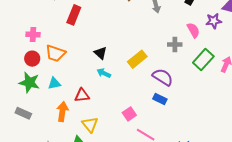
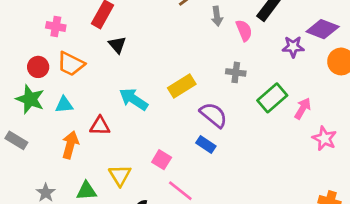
pink semicircle: (193, 30) -> (244, 30), moved
pink cross: (33, 35) -> (56, 26), moved
black triangle: (100, 53) -> (117, 45), moved
cyan arrow: (104, 73) -> (134, 99), size x1.5
pink square: (129, 114) -> (162, 160), turned -32
yellow triangle: (90, 125) -> (120, 175), moved

